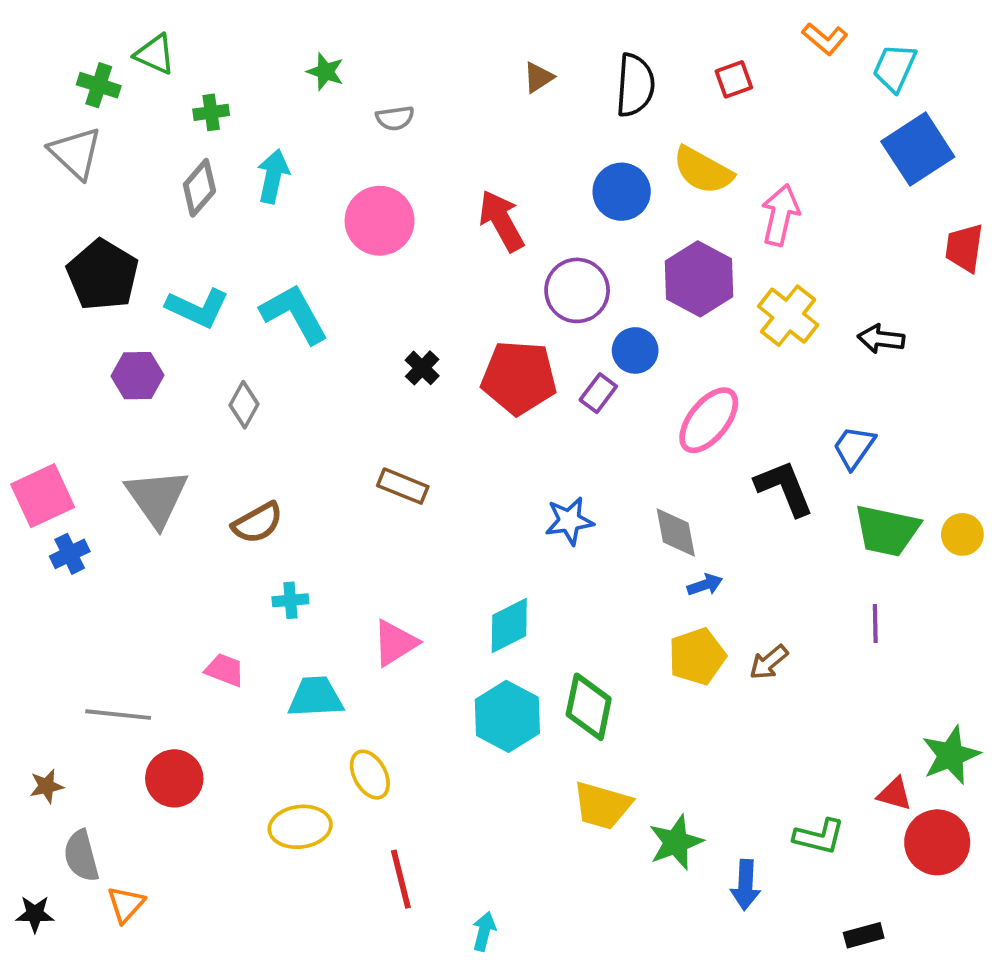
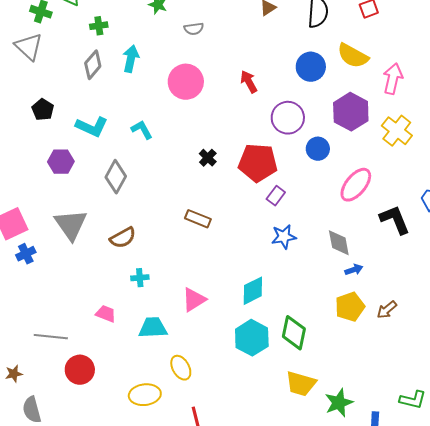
red arrow: (502, 221) -> (249, 82), size x0.7
black pentagon: (103, 275) -> (43, 110), size x0.6
cyan L-shape: (294, 314) -> (142, 130), size x0.6
purple rectangle: (598, 393) -> (276, 196), moved
gray diamond: (244, 405) -> (116, 177), size x1.4

